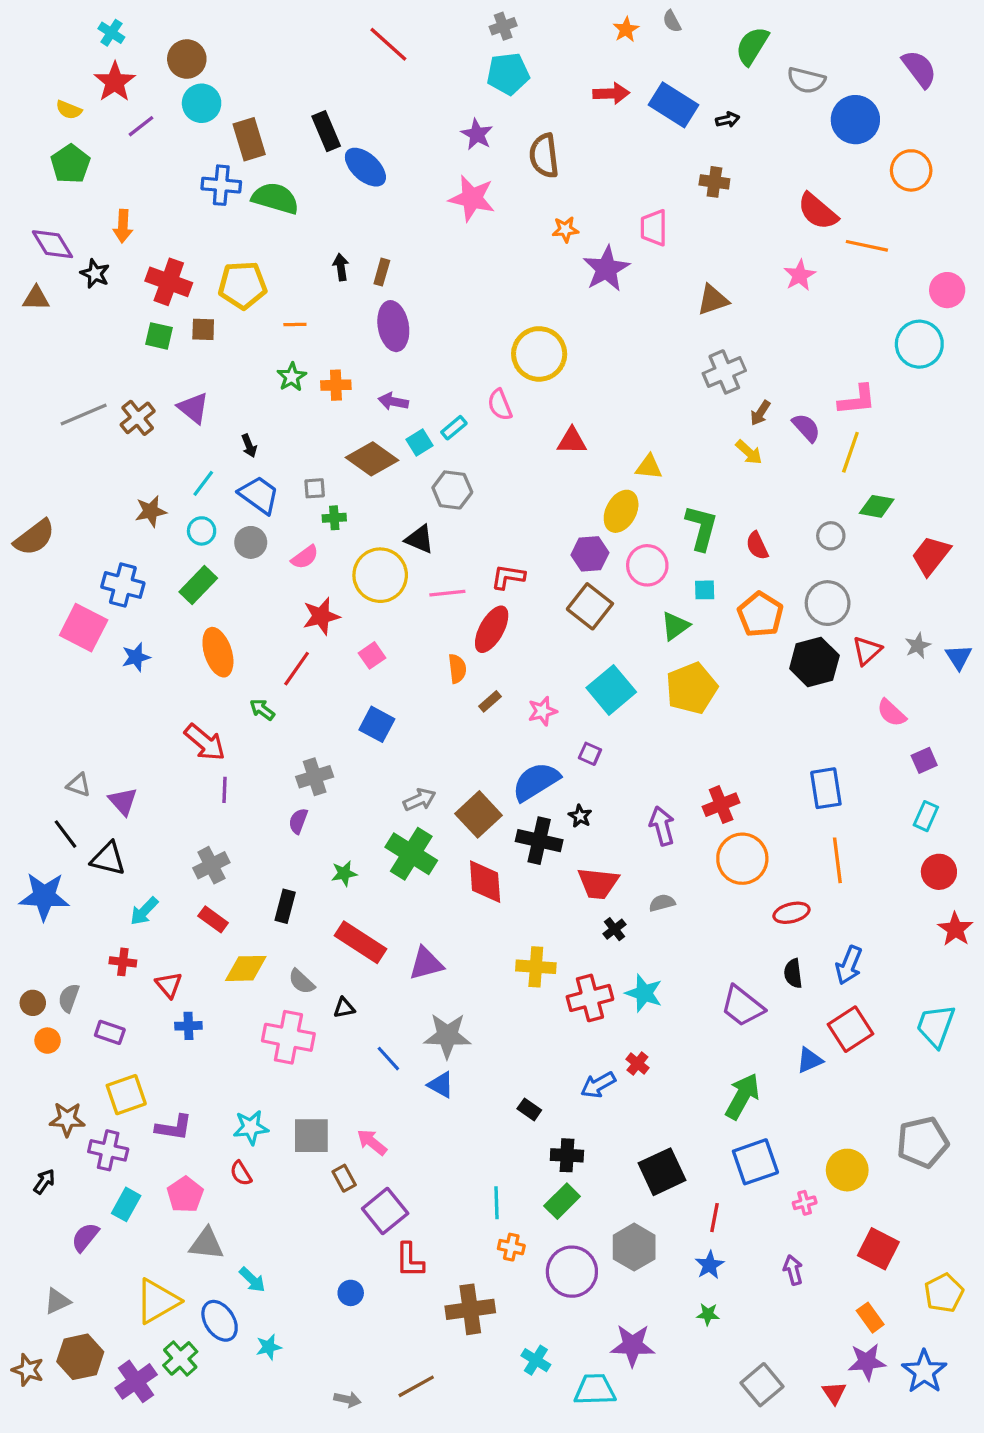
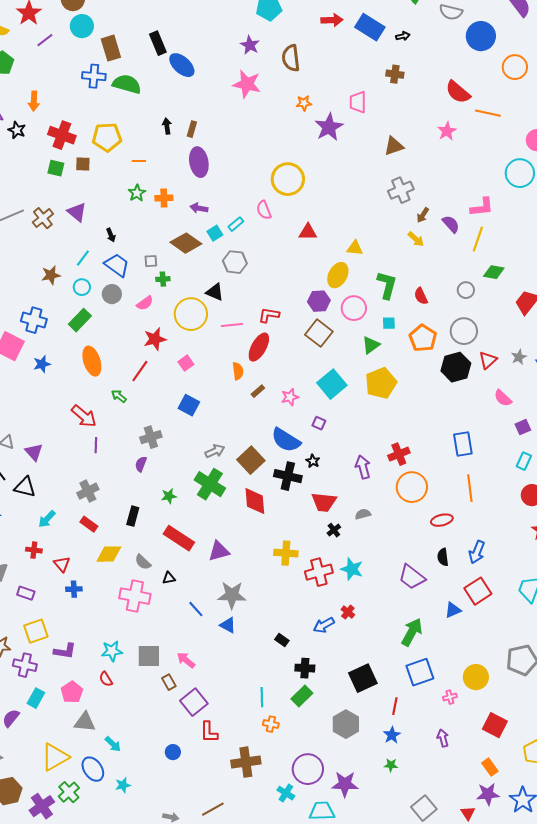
blue semicircle: (536, 782) -> (286, 440), turned -116
purple circle: (572, 1272) -> (308, 769), moved

